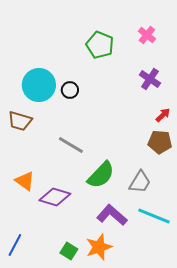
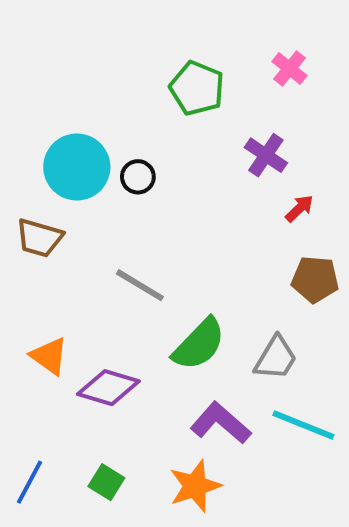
purple cross: (150, 79) -> (266, 155), moved
red arrow: (163, 115) -> (299, 208), moved
green square: (69, 251) -> (106, 482), moved

